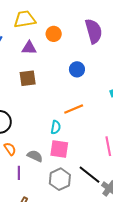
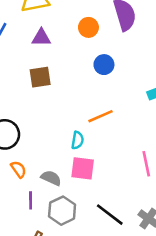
orange circle: (54, 34) -> (88, 27), moved
black line: (90, 175) -> (110, 215), moved
gray hexagon: (60, 179) -> (62, 211), moved

